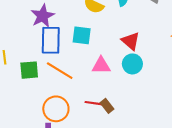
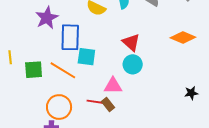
cyan square: (82, 35) -> (86, 57), moved
blue rectangle: (51, 40) -> (70, 37), moved
pink triangle: (101, 66) -> (113, 86), moved

